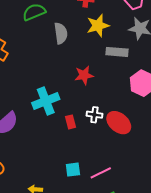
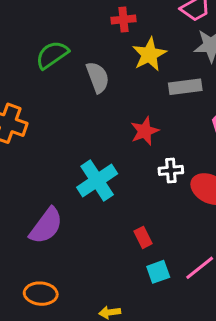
white cross: (94, 115) -> (171, 170), moved
red rectangle: (70, 122) -> (143, 237), moved

